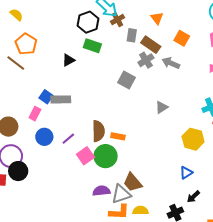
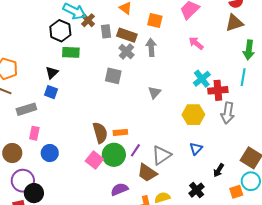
gray arrow: (171, 63) -> (151, 47), turned 78
blue square: (46, 97) -> (51, 92), moved
gray rectangle: (61, 99) -> (26, 109), moved
purple line: (68, 139) -> (135, 150), moved
gray triangle: (121, 194) -> (162, 155), moved
black arrow: (193, 197) -> (219, 170), moved

